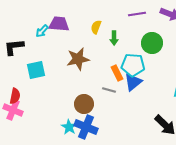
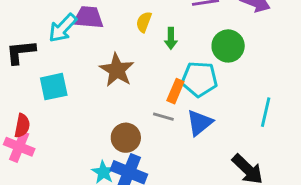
cyan arrow: (42, 31) -> (63, 28), size x1.5
brown star: (78, 59) -> (117, 70), turned -30
orange rectangle: (117, 73) -> (175, 91), turned 49
blue triangle: (133, 82) -> (199, 123), moved

